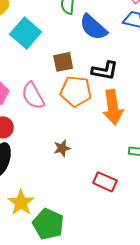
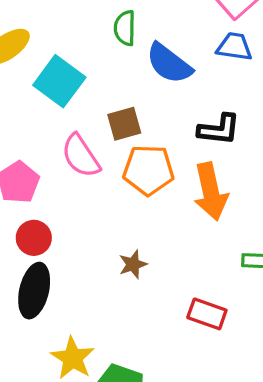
black L-shape: (105, 71) -> (219, 129), moved
pink semicircle: (33, 96) -> (81, 156), moved

